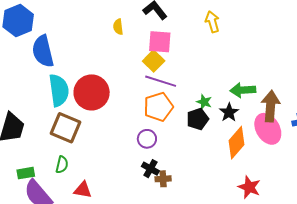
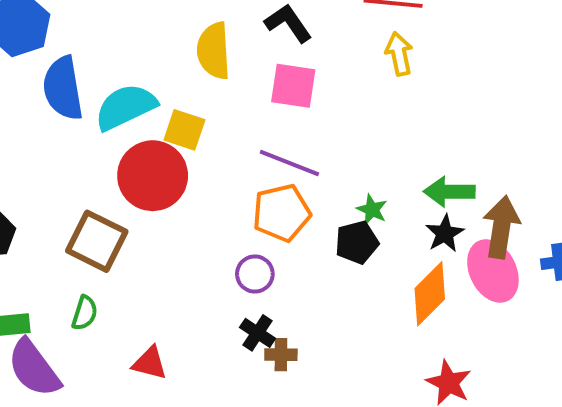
yellow semicircle: (118, 27) -> (214, 51), size x1.8
yellow square: (154, 61) -> (184, 130), moved, turned -30
cyan semicircle: (59, 90) -> (126, 107), moved, turned -112
black star: (229, 112) -> (445, 233), moved
red triangle: (83, 190) -> (150, 363), moved

